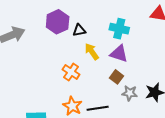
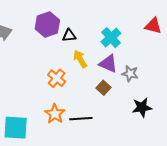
cyan cross: (119, 29) -> (111, 38), turned 30
gray star: (130, 93) -> (130, 74), moved

